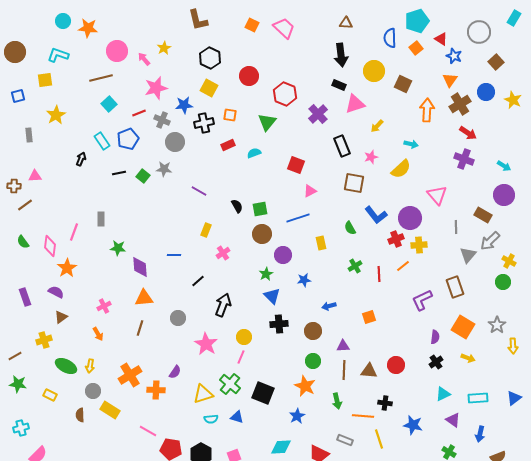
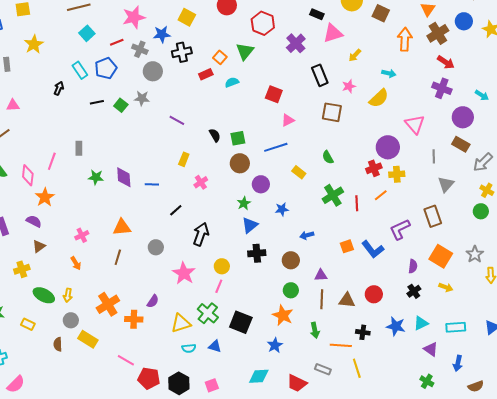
orange square: (230, 115) -> (220, 57), moved, turned 32
purple circle: (504, 195) -> (463, 117), moved
blue L-shape: (376, 215) -> (373, 249), moved
gray arrow: (490, 241) -> (483, 162), moved
yellow rectangle: (321, 243) -> (299, 172), turned -40
green cross: (355, 266) -> (333, 195), size x1.5
purple diamond: (140, 267) -> (124, 177), moved
blue triangle: (272, 296) -> (250, 225), turned 36
blue star: (413, 425) -> (396, 326), moved

